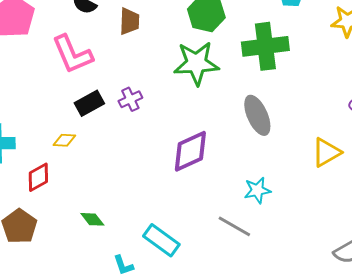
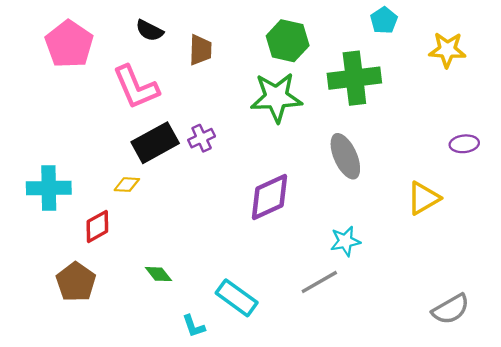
black rectangle: (89, 103) -> (155, 143), size x1.4
gray line: (234, 226) -> (319, 282), turned -60

